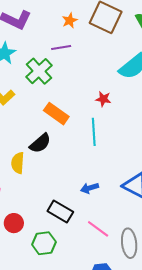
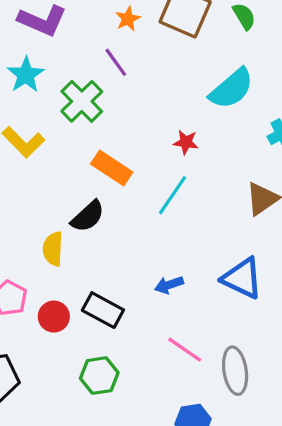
purple line: (61, 47) -> (116, 62), turned 66
cyan line: (94, 132) -> (173, 195), turned 40
black rectangle: (60, 212) -> (103, 310), moved
red circle: (14, 223) -> (54, 317), moved

